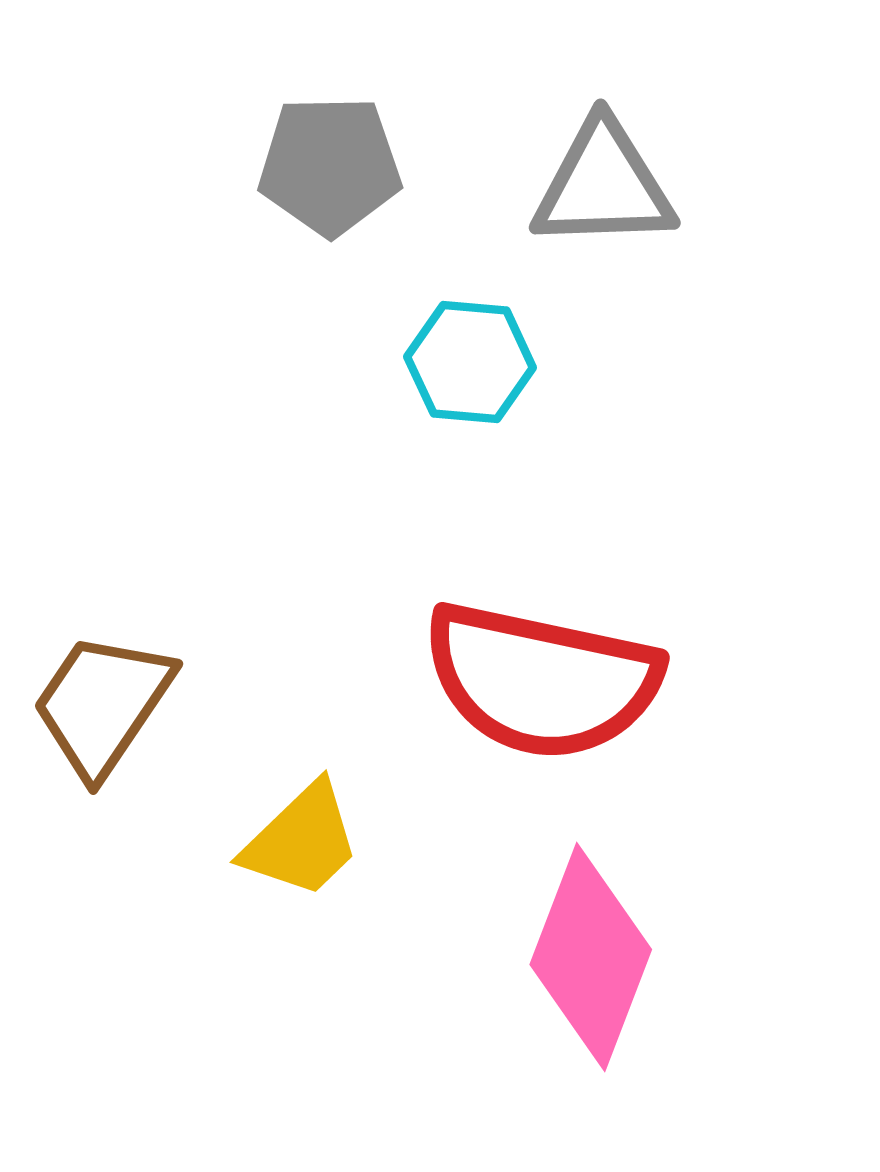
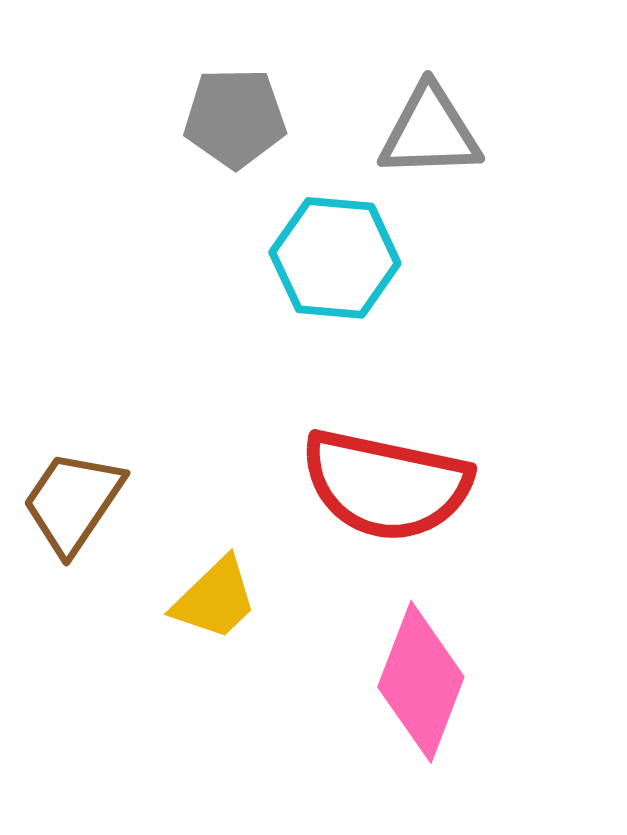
cyan hexagon: (470, 362) -> (335, 258), size x1.4

